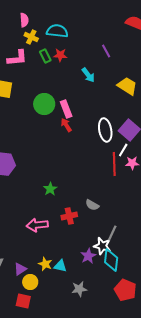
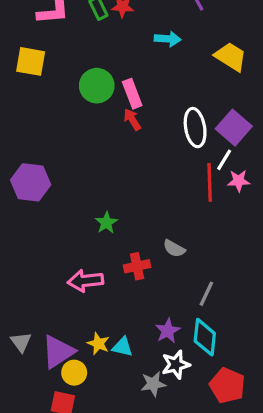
cyan arrow: (88, 75) -> (168, 39), turned -49
white star: (102, 246) -> (176, 365), moved, turned -30
purple triangle: (20, 269) -> (58, 352), size x1.6

